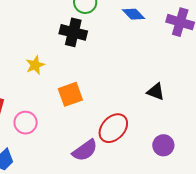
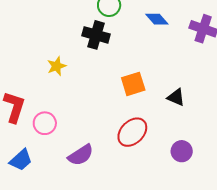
orange square: (70, 94) -> (133, 84), moved
purple semicircle: (85, 150) -> (81, 155), moved

